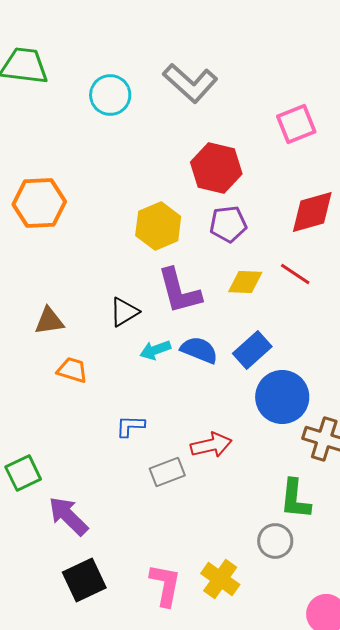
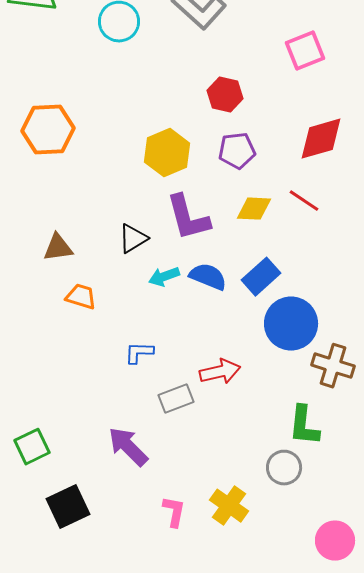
red hexagon: (216, 168) -> (225, 95), size x0.7
green square: (23, 473) -> (32, 447), moved
purple arrow: (68, 516) -> (128, 447), moved
black square: (84, 580) -> (68, 507), moved
pink L-shape: (165, 585) -> (174, 512), size x0.7

